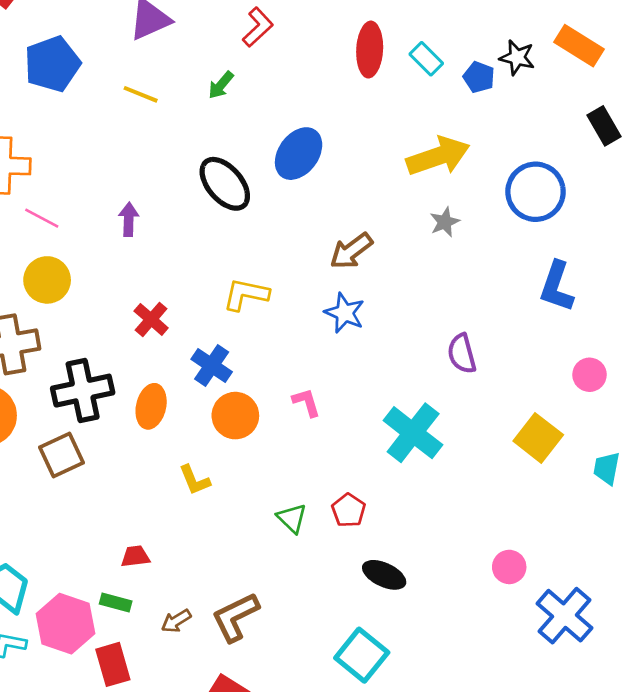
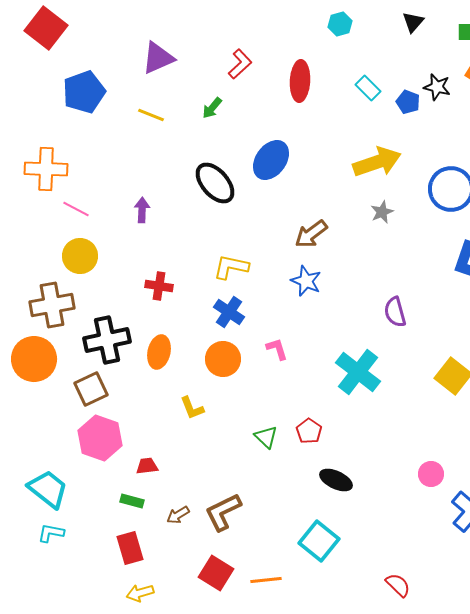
red ellipse: (370, 50) -> (300, 81), moved
red cross: (151, 319) -> (159, 286), turned -32
blue cross: (212, 366) -> (229, 312), moved
pink hexagon: (66, 624) -> (100, 438), moved

